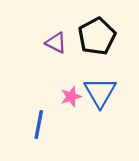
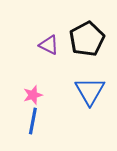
pink star: (71, 97) -> (33, 95), moved

